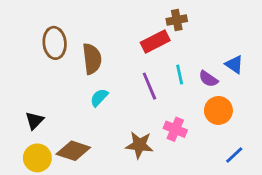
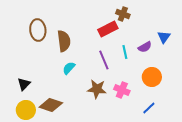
brown cross: (177, 20) -> (123, 14), turned 32
blue triangle: (234, 65) -> (164, 37), moved, turned 32
purple semicircle: (208, 79) -> (145, 47), moved, turned -64
brown star: (139, 145) -> (97, 89), moved
blue line: (234, 155) -> (149, 108), moved

